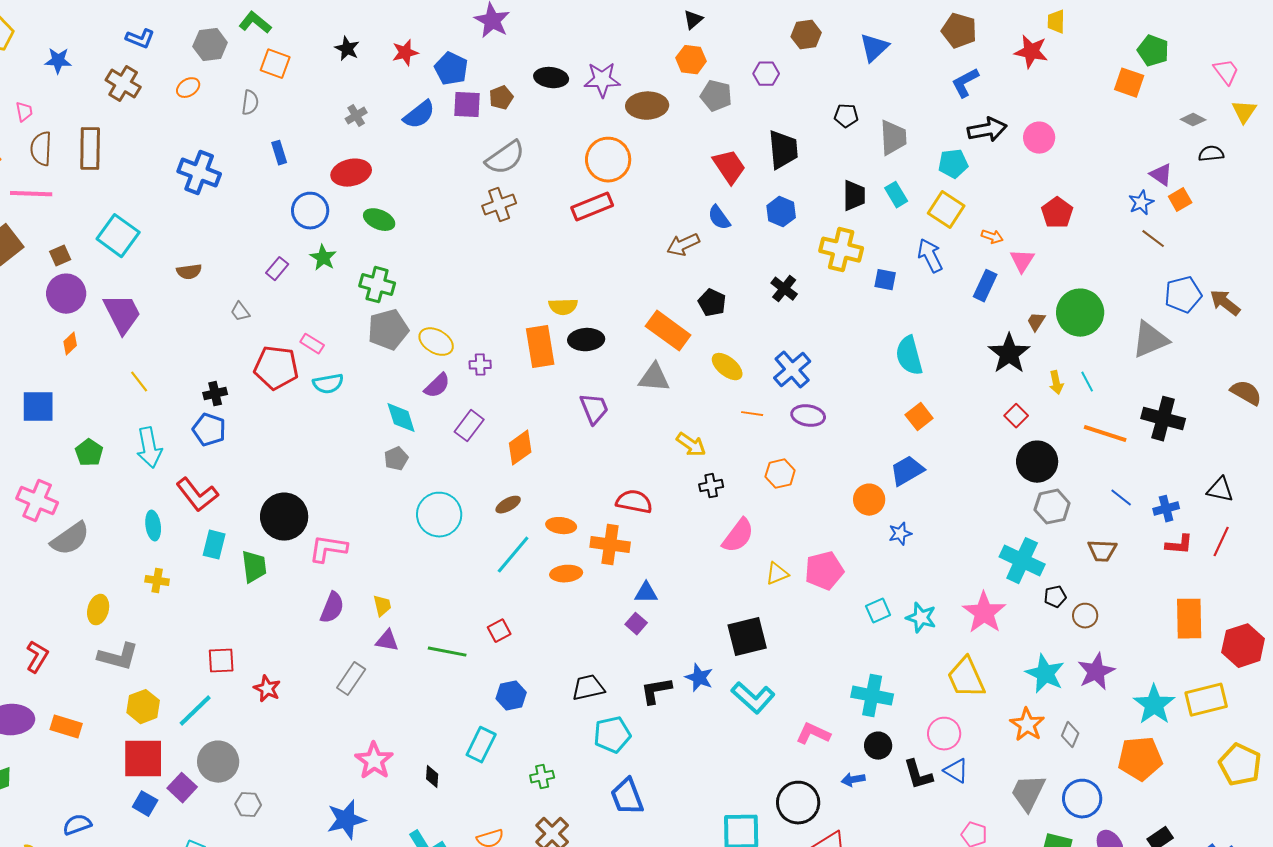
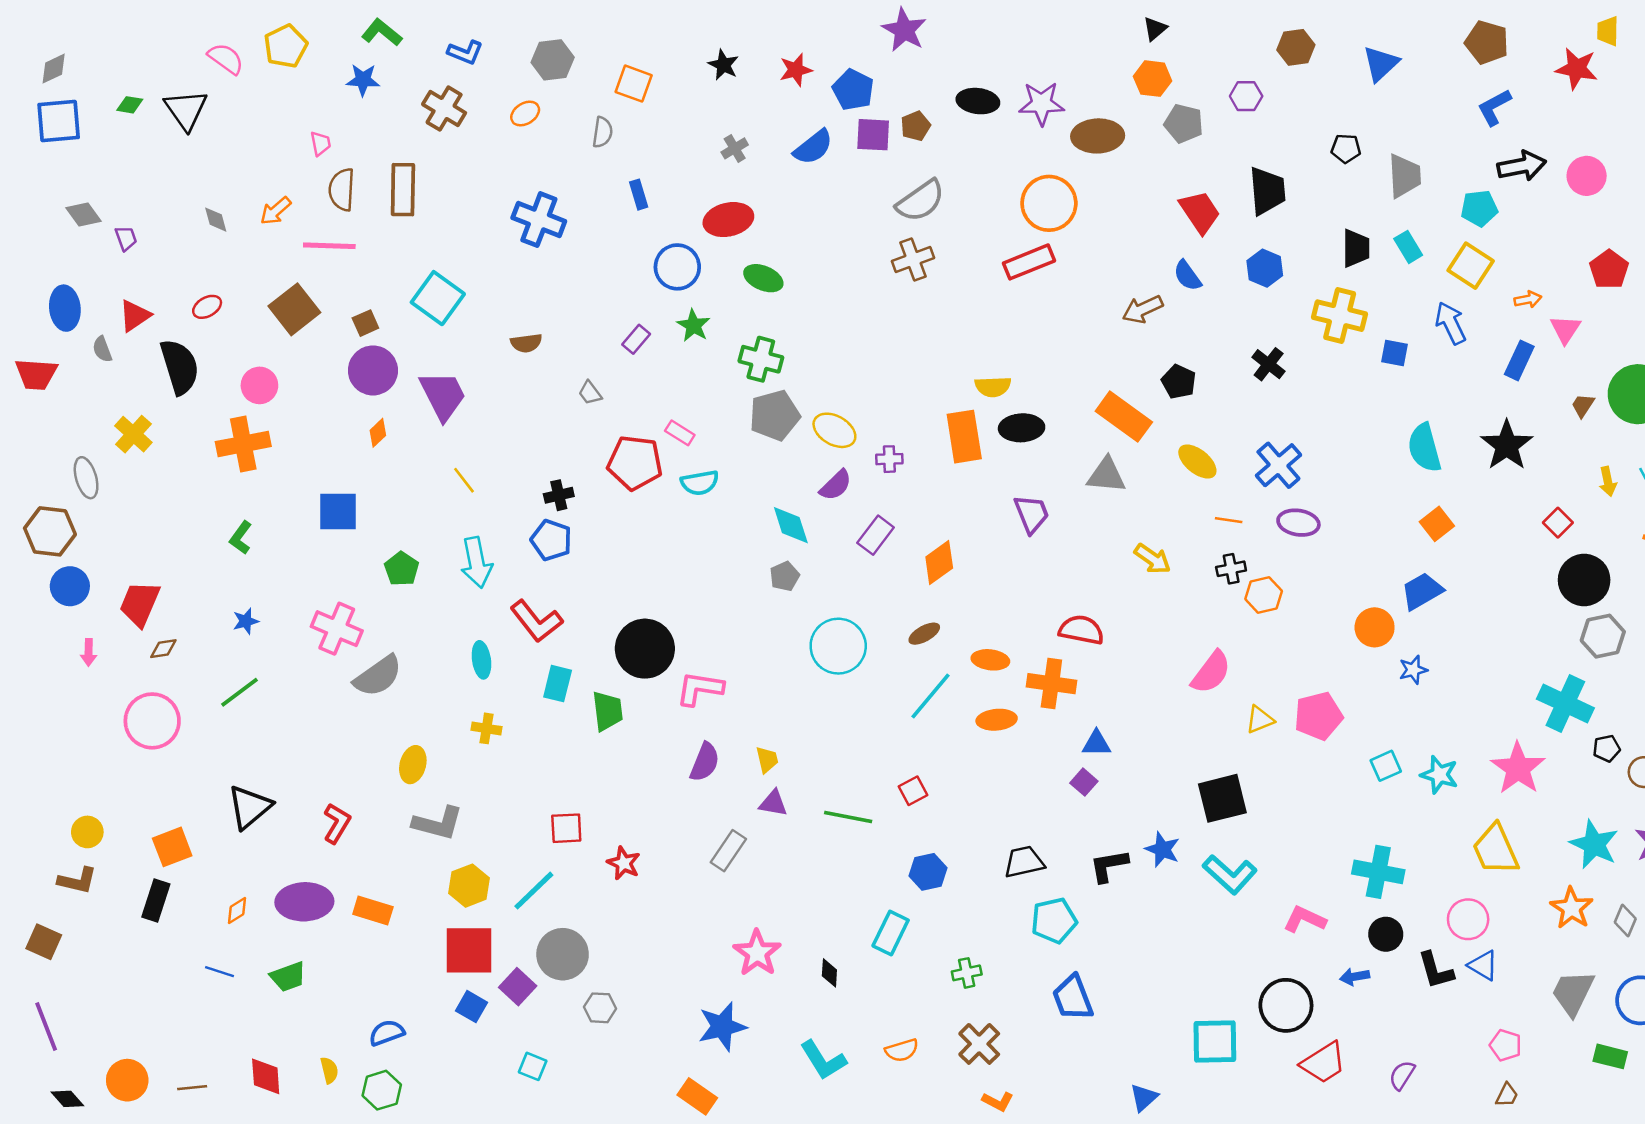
green L-shape: (255, 23) -> (382, 32), moved
orange arrow: (992, 237) -> (1528, 299), turned -30
black star: (1009, 354) -> (1507, 445), moved
black cross: (711, 486) -> (1231, 569), moved

